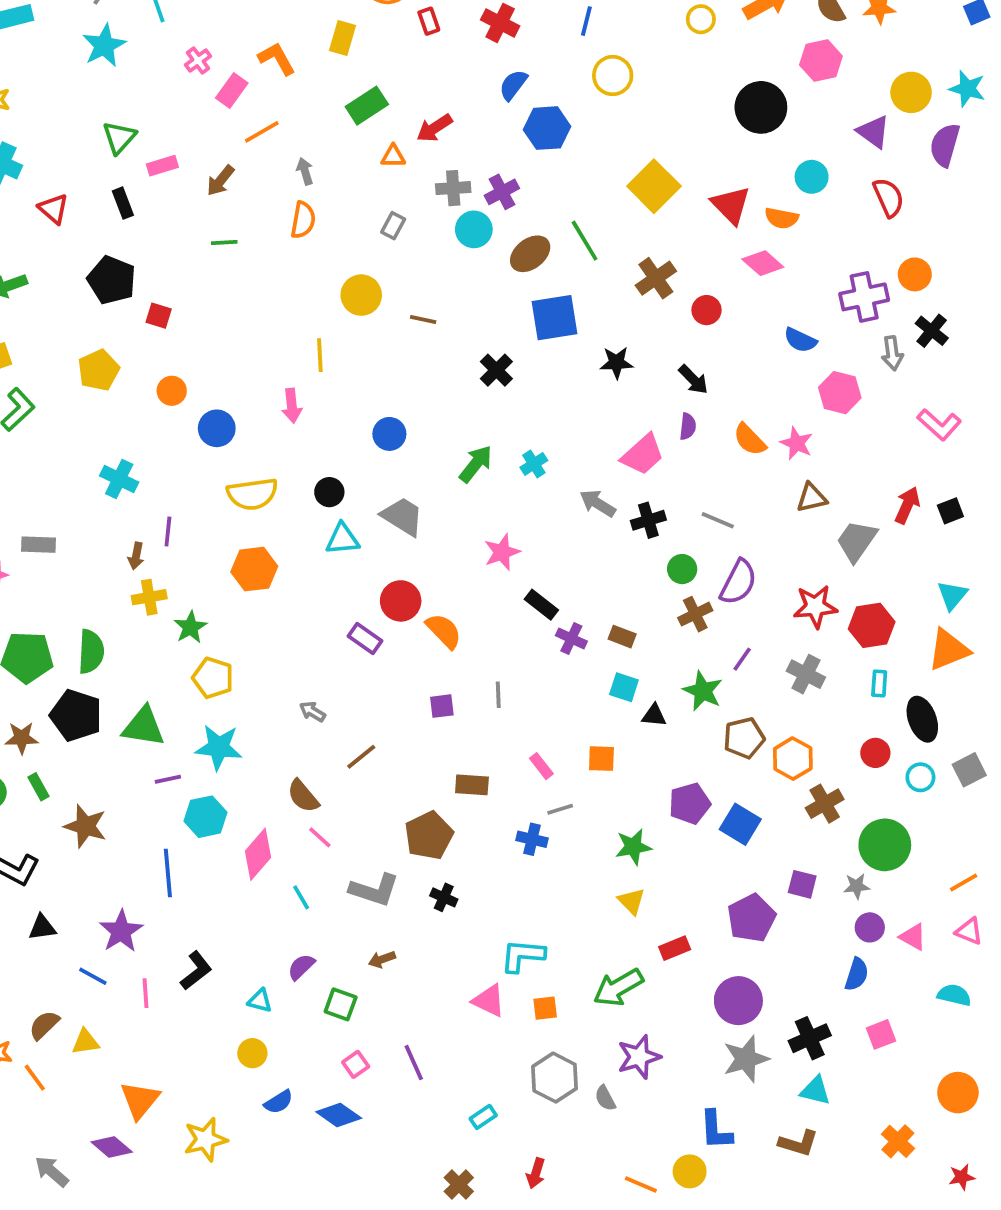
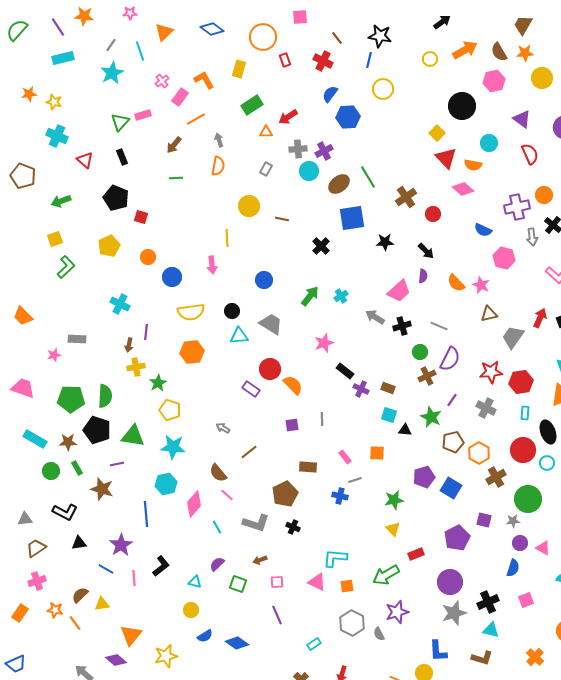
yellow circle: (911, 92) -> (542, 78), moved
pink rectangle: (162, 166) -> (143, 115), moved
yellow square: (654, 186) -> (437, 133), moved, size x0.6
red circle: (875, 753) -> (523, 450), size x1.6
purple line: (168, 779) -> (117, 464), moved
pink square: (356, 1064) -> (277, 582), moved, turned 32

